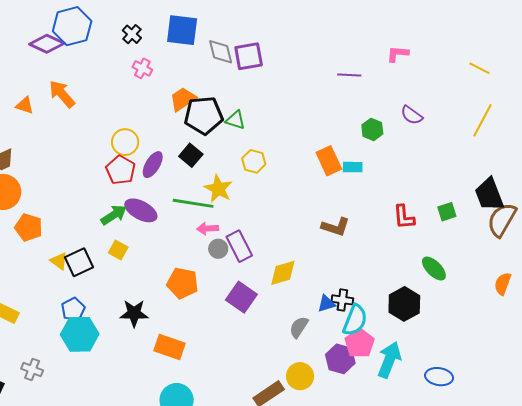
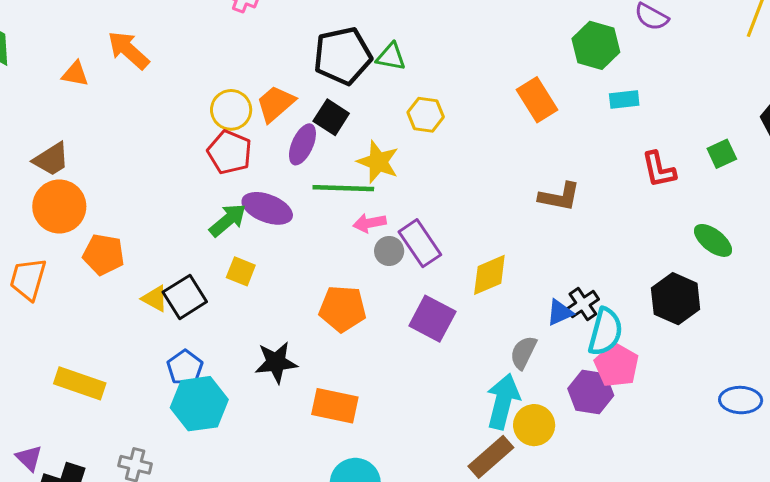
orange trapezoid: (183, 99) -> (276, 104), moved
green hexagon: (372, 129) -> (596, 45), size x1.4
purple ellipse: (153, 165) -> (302, 144), moved
cyan rectangle: (353, 167) -> (624, 99), moved
black cross: (342, 300) -> (583, 304), turned -35
cyan arrow: (389, 360) -> (503, 401), moved

